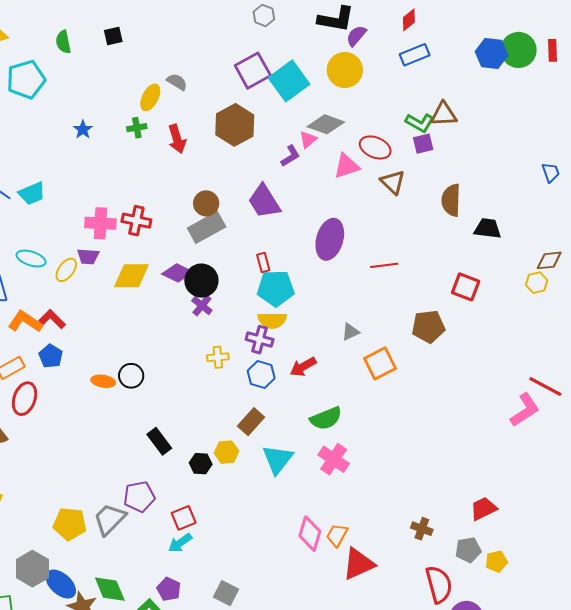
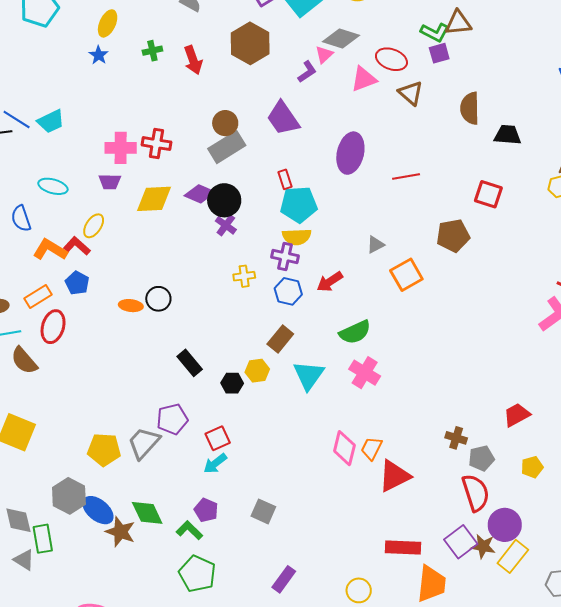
yellow ellipse: (150, 97) -> (108, 23), moved
yellow ellipse: (66, 270) -> (94, 226), moved
gray pentagon: (468, 550) -> (481, 458), moved

